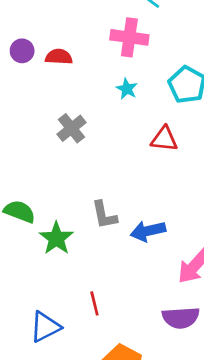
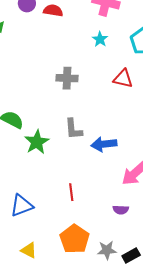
gray cross: (72, 128) -> (67, 78), moved, turned 35
red line: (94, 303) -> (71, 192), moved
purple semicircle: (181, 318) -> (121, 210), size x0.6

